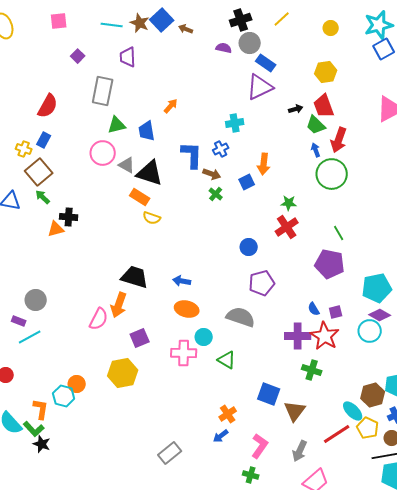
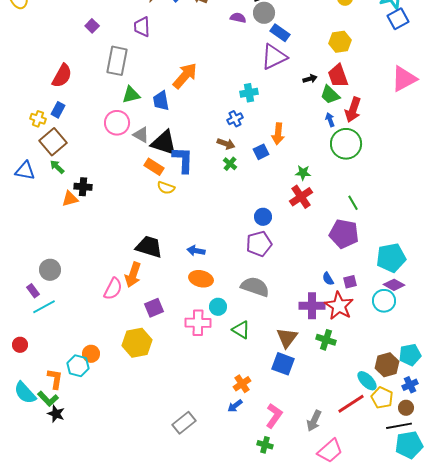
orange arrow: (171, 106) -> (185, 76), size x1.8
blue L-shape: (192, 155) -> (183, 160), moved
purple pentagon: (262, 283) -> (259, 244), moved
purple rectangle: (19, 321) -> (33, 291), turned 32
brown triangle: (295, 411) -> (287, 338), moved

